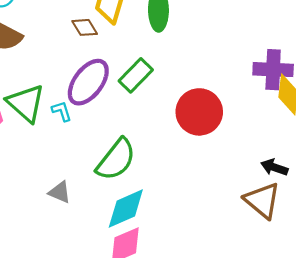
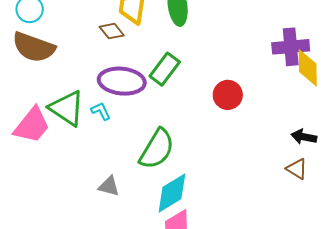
purple ellipse: (88, 82) -> (122, 81), turned 66
red circle: (199, 112) -> (228, 95), size x0.7
brown triangle: (262, 200) -> (297, 169), size x0.6

